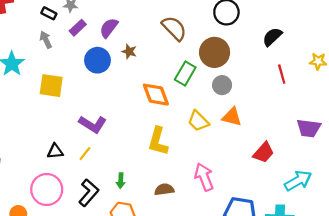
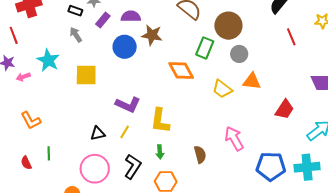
purple semicircle: (109, 28) -> (131, 16), turned 60
brown star: (129, 52) -> (152, 35), size x1.5
yellow L-shape: (158, 141) -> (160, 121), moved
brown semicircle: (164, 189) -> (200, 154), turned 90

